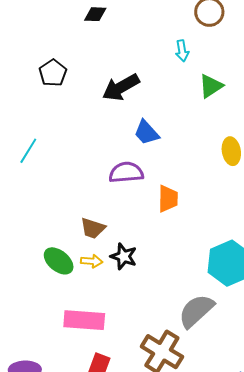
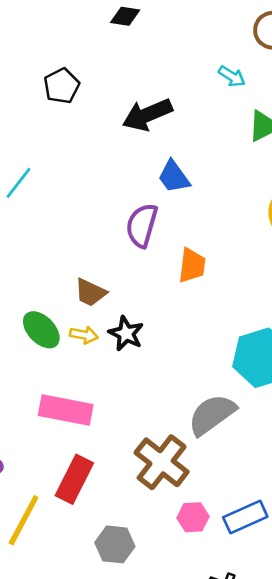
cyan arrow: (182, 51) -> (232, 76), turned -55
purple semicircle: (126, 172) -> (142, 225), turned -76

